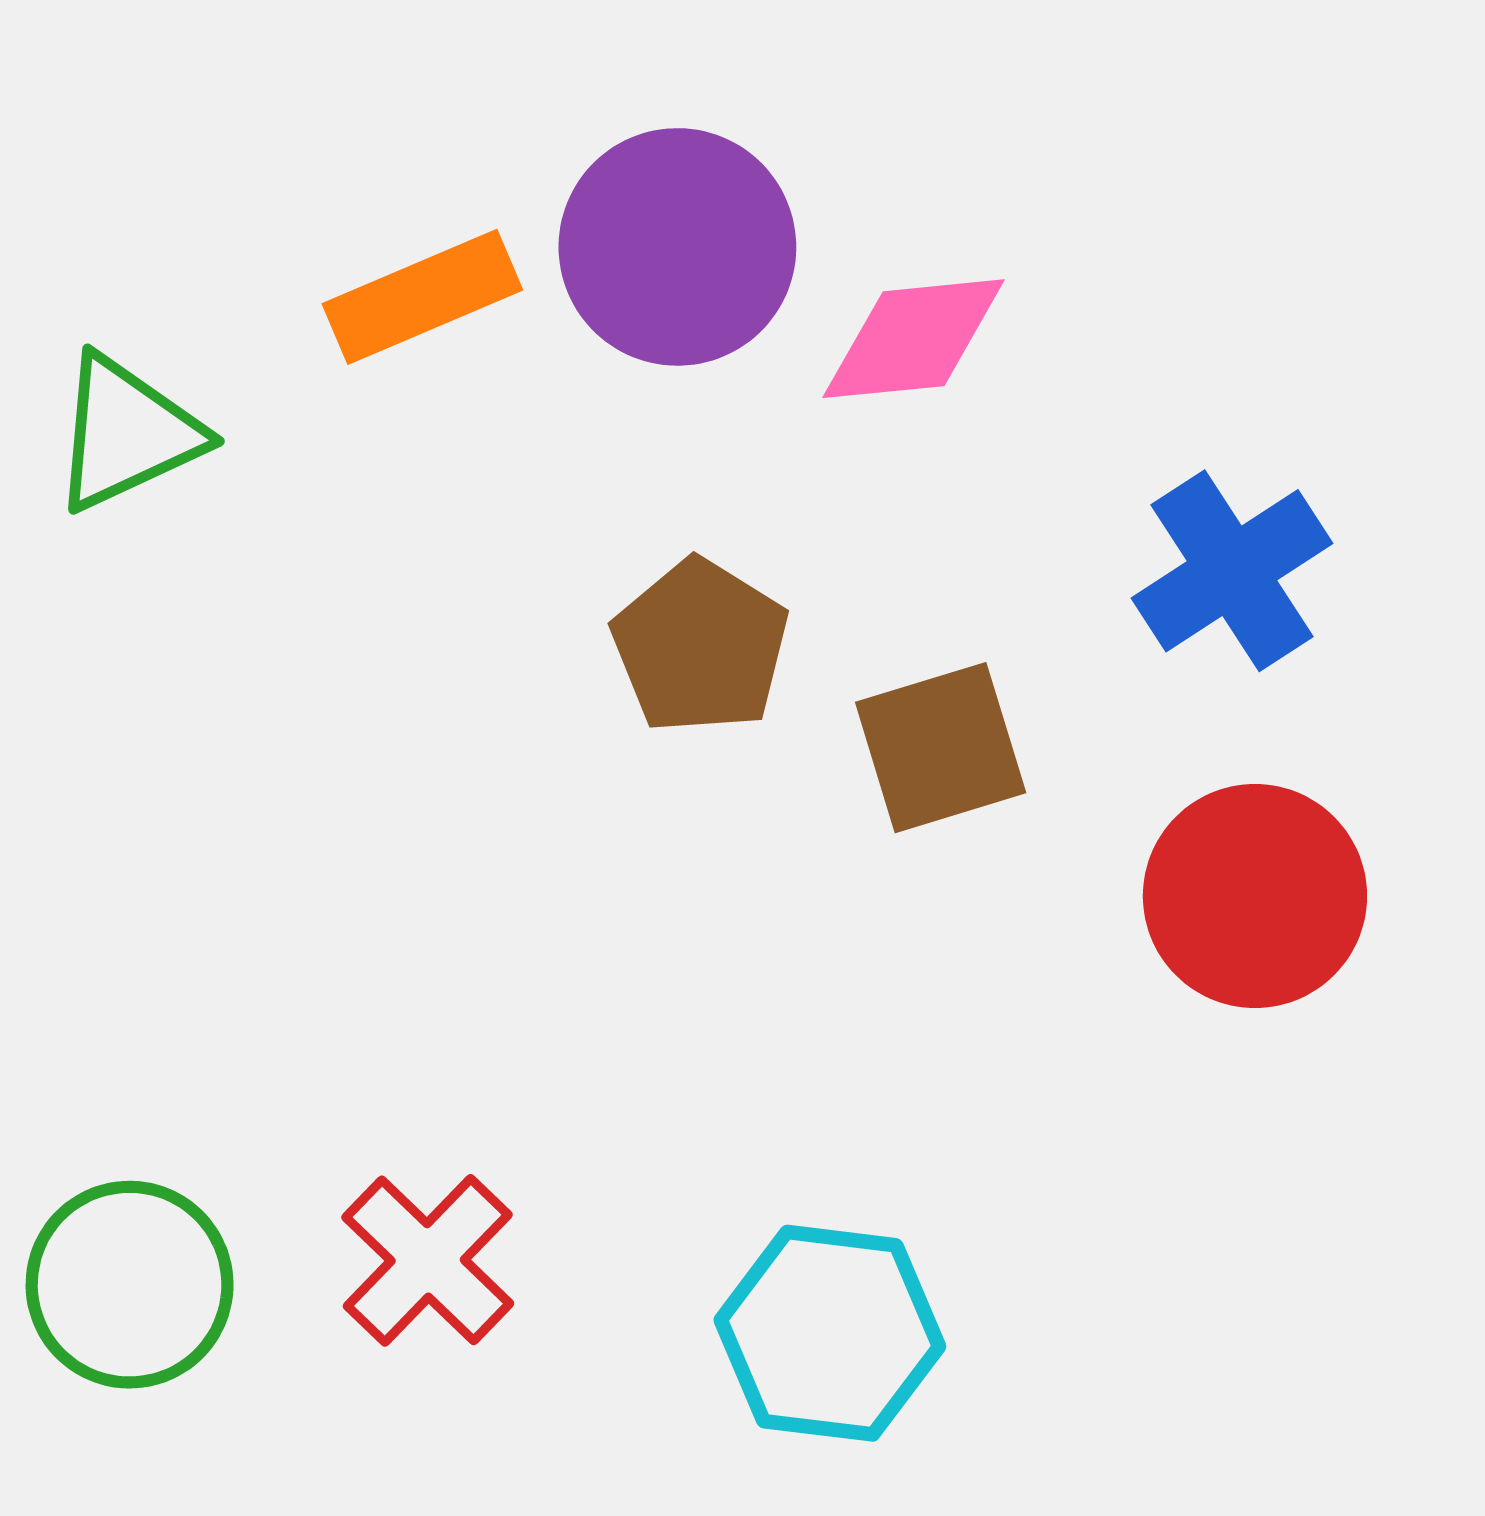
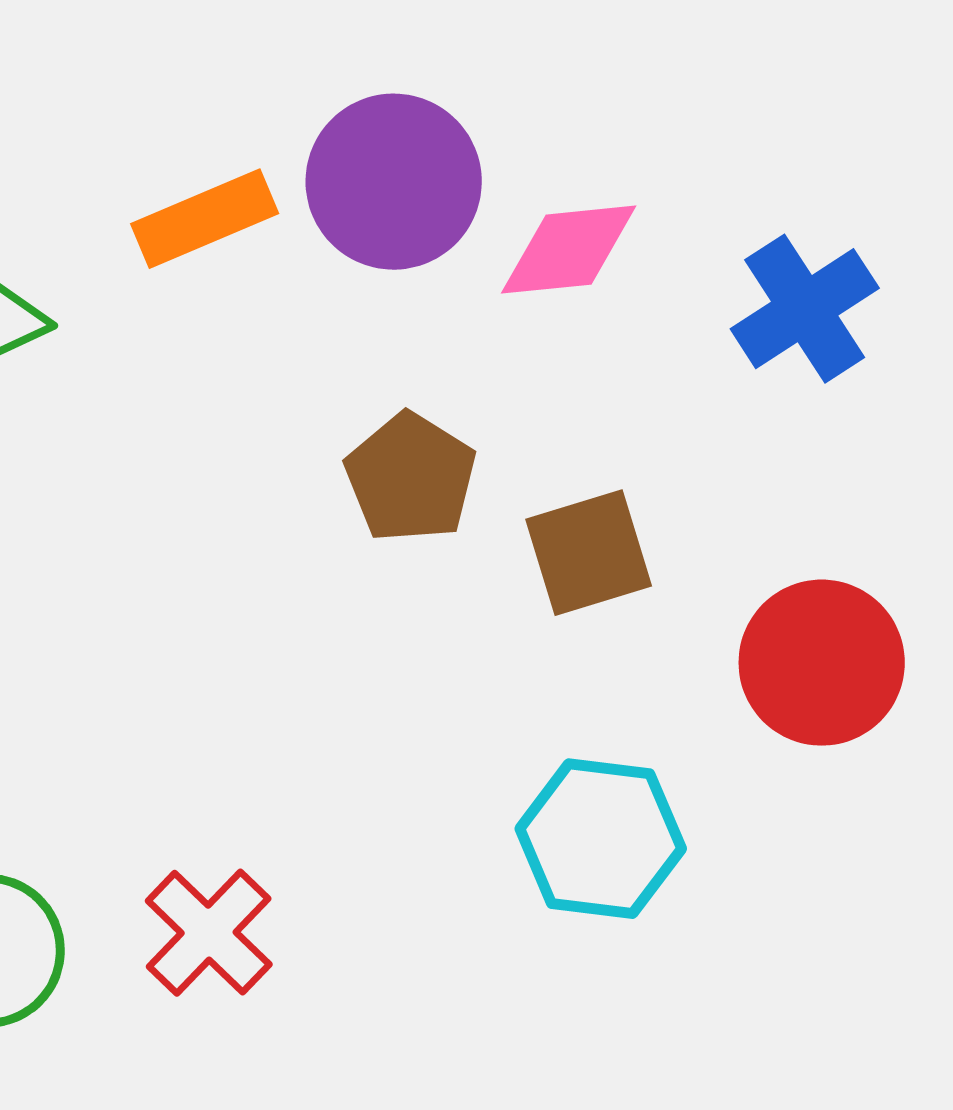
blue cross: (1232, 571) -> (805, 309), moved
cyan hexagon: (830, 1333) -> (601, 839), moved

